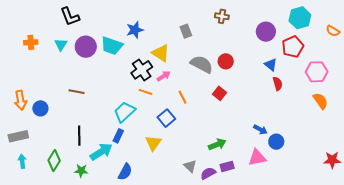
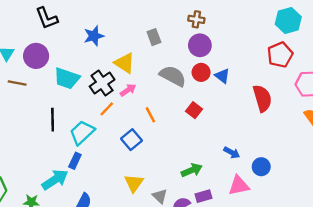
black L-shape: (70, 17) -> (47, 18), moved
purple circle: (266, 32) -> (200, 45), moved
cyan trapezoid: (112, 46) -> (67, 78), moved
blue triangle: (271, 65) -> (222, 76), moved
red semicircle: (278, 84) -> (262, 98), size x1.6
brown line: (77, 92) -> (17, 83), moved
orange line: (146, 92) -> (107, 109), turned -64
blue arrow: (260, 130) -> (232, 153), moved
black line: (79, 136) -> (53, 120), moved
yellow triangle: (153, 143) -> (134, 183), moved

